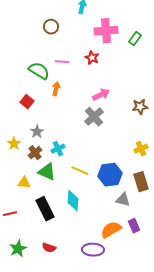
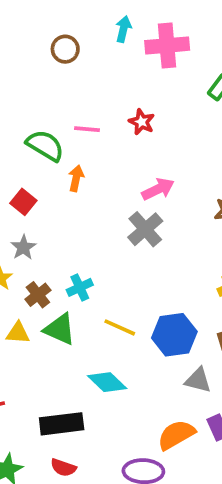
brown circle: (51, 27) -> (65, 49), moved
pink cross: (106, 31) -> (167, 45), moved
gray star: (37, 132) -> (23, 247), moved
yellow triangle: (24, 183) -> (18, 333), moved
cyan diamond: (73, 201) -> (107, 382), turned -50
black rectangle: (45, 209) -> (62, 424), moved, turned -70

